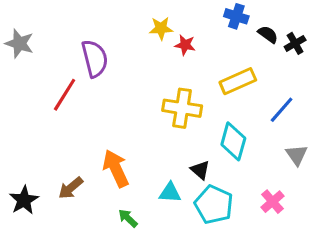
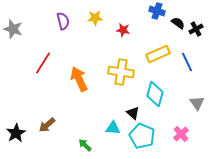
yellow star: (161, 28) -> (95, 18), moved
purple semicircle: (95, 58) -> (63, 21), moved, size x0.7
blue line: (282, 110) -> (187, 62), moved, turned -66
orange arrow: (116, 168) -> (79, 79), moved

